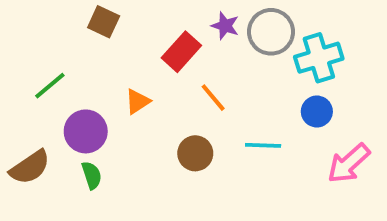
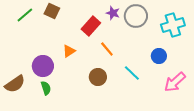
cyan cross: (319, 58) -> (173, 25), moved
green line: (50, 86) -> (25, 15), moved
cyan line: (263, 145) -> (132, 73), turned 42

